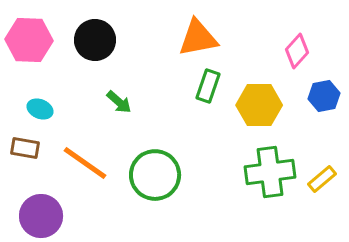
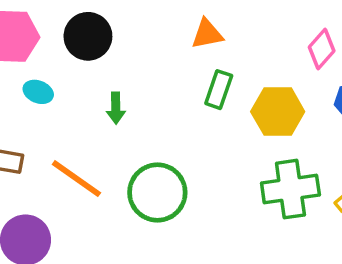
orange triangle: (198, 38) -> (207, 34), size x0.7
green arrow: (119, 102) -> (116, 108), turned 48
cyan ellipse: (40, 109) -> (38, 92), moved

